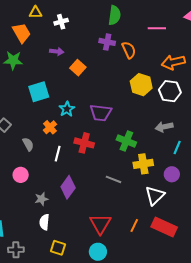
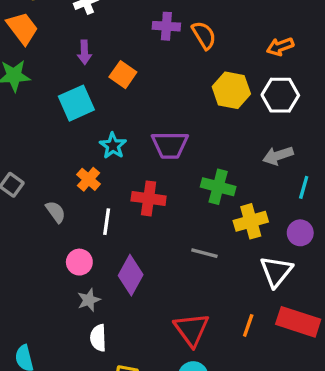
purple arrow: (57, 51) -> (84, 52), turned 88
orange arrow: (173, 62) -> (280, 47), size x0.7
cyan square: (39, 92) -> (76, 103), moved
pink circle: (21, 175) -> (79, 262), moved

